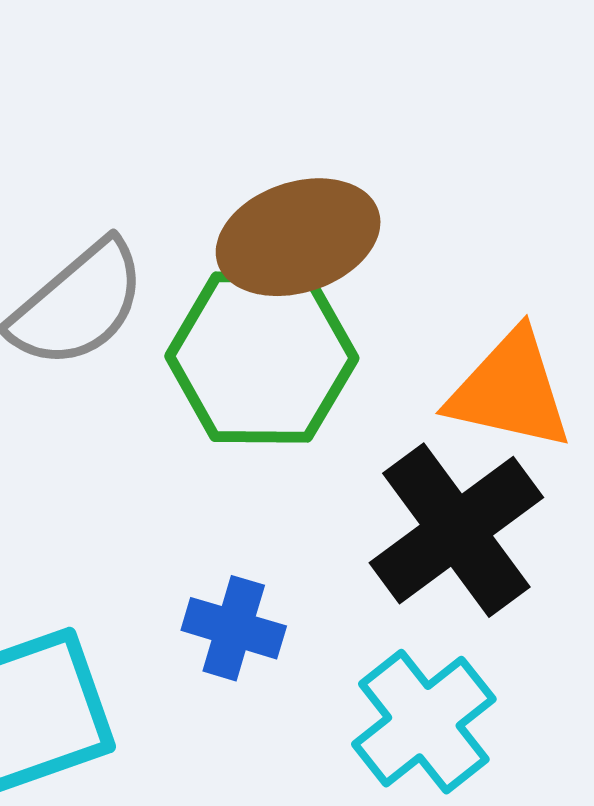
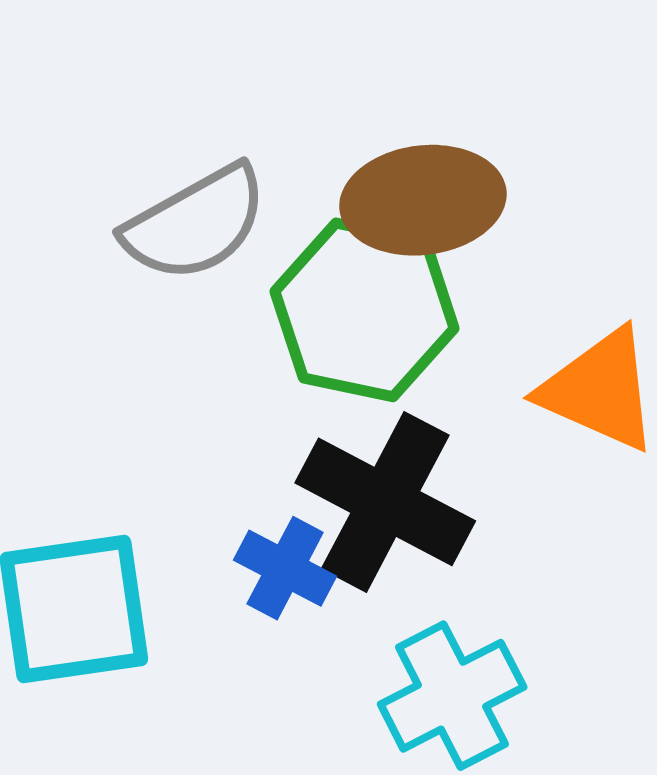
black cross: (456, 530) -> (385, 502), moved, turned -37

